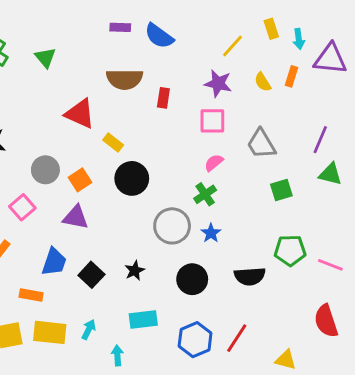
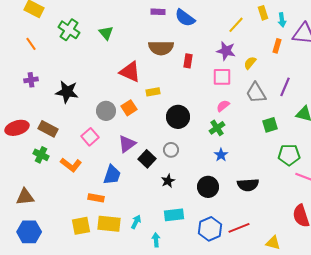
yellow semicircle: (263, 82) -> (250, 63), moved, turned 72
purple line: (320, 140) -> (285, 87), moved
yellow rectangle: (113, 142) -> (153, 92), turned -48
black circle: (132, 178) -> (178, 117), moved
orange square: (80, 180) -> (129, 108), moved
purple triangle: (76, 217) -> (127, 144), turned -48
gray circle: (172, 226) -> (171, 150), moved, size x0.6
green pentagon: (290, 250) -> (289, 155), moved
black square: (91, 275) -> (147, 159), moved
red line: (237, 338) -> (239, 228), turned 35

